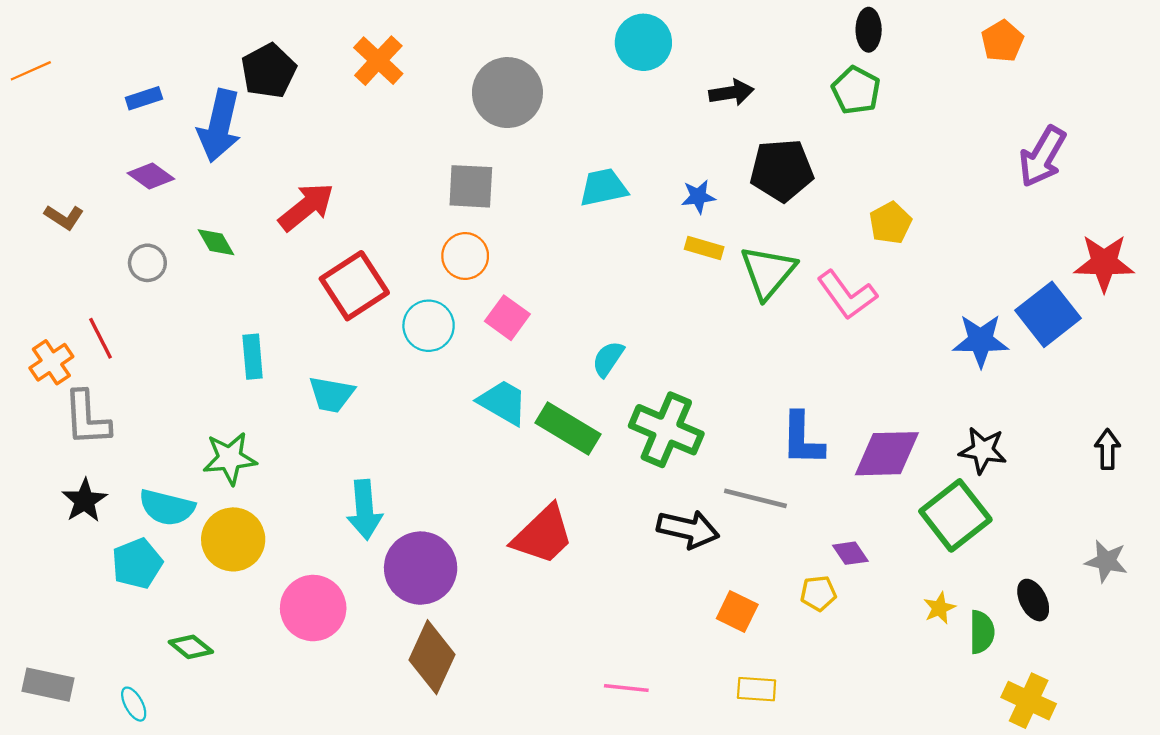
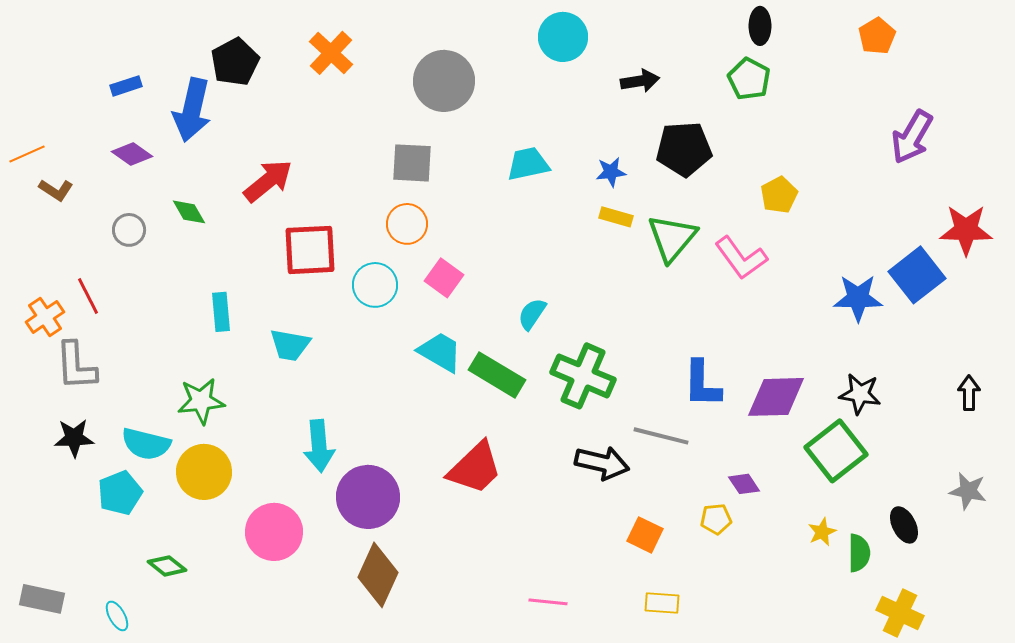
orange line: (31, 71) -> (27, 154), moved
red square: (354, 286) -> (310, 250), turned 30
black star: (85, 501) -> (74, 438), turned 30

